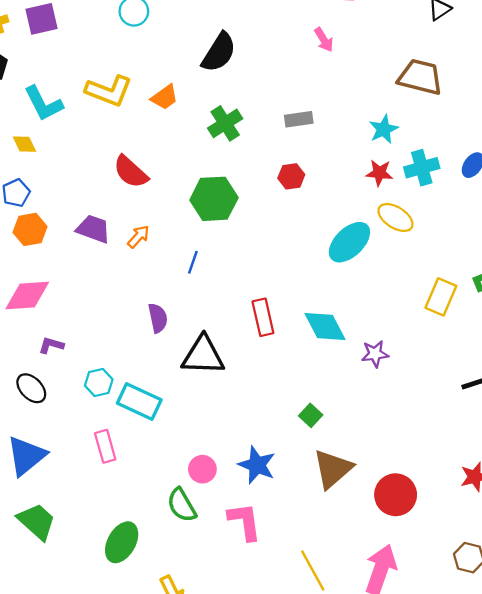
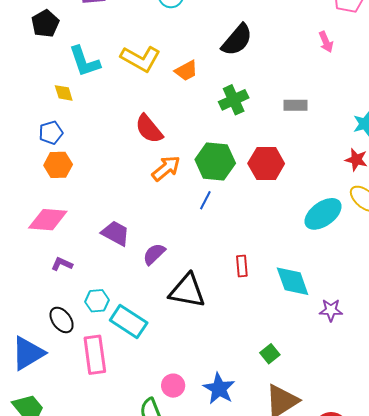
red hexagon: (291, 176) -> (266, 164), moved, size x1.6
purple trapezoid: (93, 229) -> (116, 233), moved
orange arrow: (138, 237) -> (166, 168), moved, size x1.4
blue line: (193, 262) -> (205, 200), moved
red rectangle: (263, 317) -> (242, 266), size x0.7
purple semicircle: (158, 318) -> (154, 254), turned -130
black ellipse: (31, 388) -> (62, 320), moved
pink rectangle: (105, 446) -> (95, 355), size x1.4

